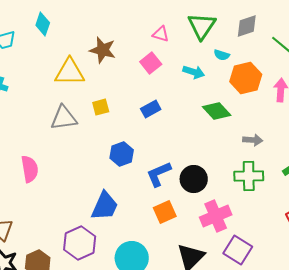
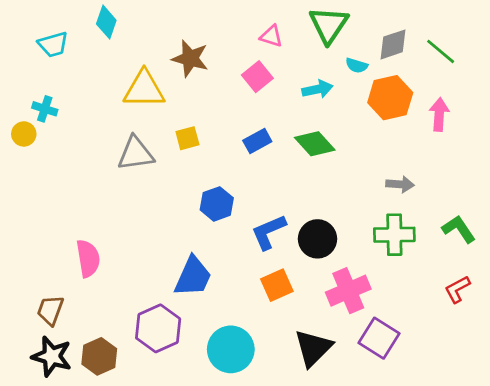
gray diamond: (247, 26) -> (393, 44), moved
cyan arrow: (194, 72) -> (317, 89), turned -30
green diamond: (217, 111) -> (315, 144), moved
pink semicircle: (30, 169) -> (88, 258), moved

